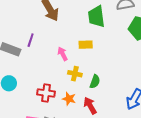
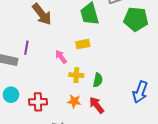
red cross: (46, 93) -> (38, 102), moved

